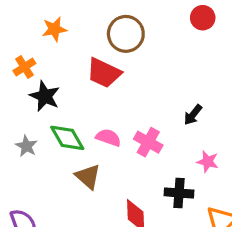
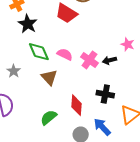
black arrow: (193, 115) -> (109, 60), moved, turned 32
gray star: (26, 146) -> (14, 71), moved
pink star: (208, 162) -> (128, 44), moved

